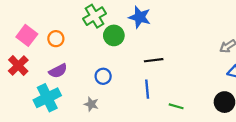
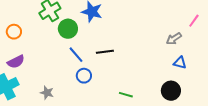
blue circle: (103, 76) -> (84, 76), moved
blue line: (147, 89) -> (76, 55), moved, turned -36

